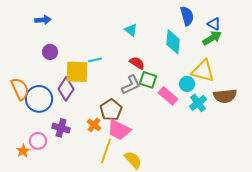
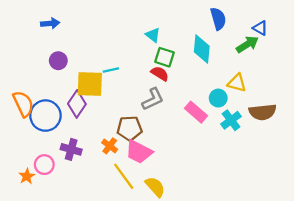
blue triangle: (214, 24) -> (260, 28), moved
yellow triangle: (203, 71) -> (237, 83), size x0.7
green square: (148, 80) -> (165, 57), moved
brown pentagon: (111, 110) -> (129, 128), turned 30
yellow line: (106, 151) -> (124, 176), turned -55

